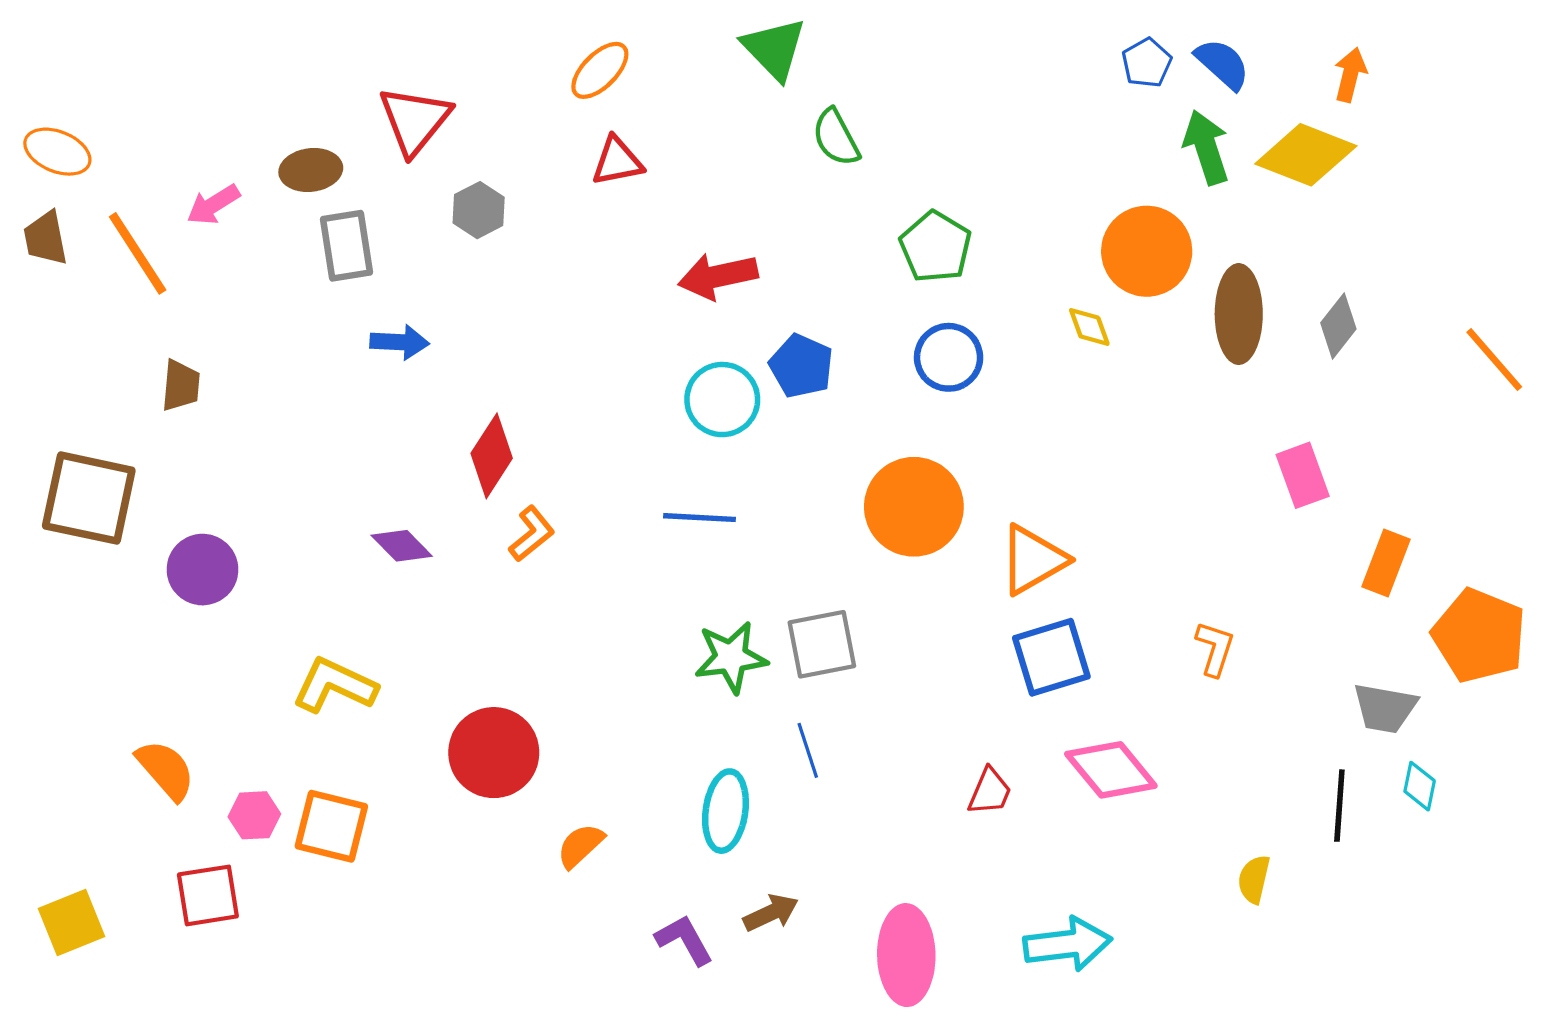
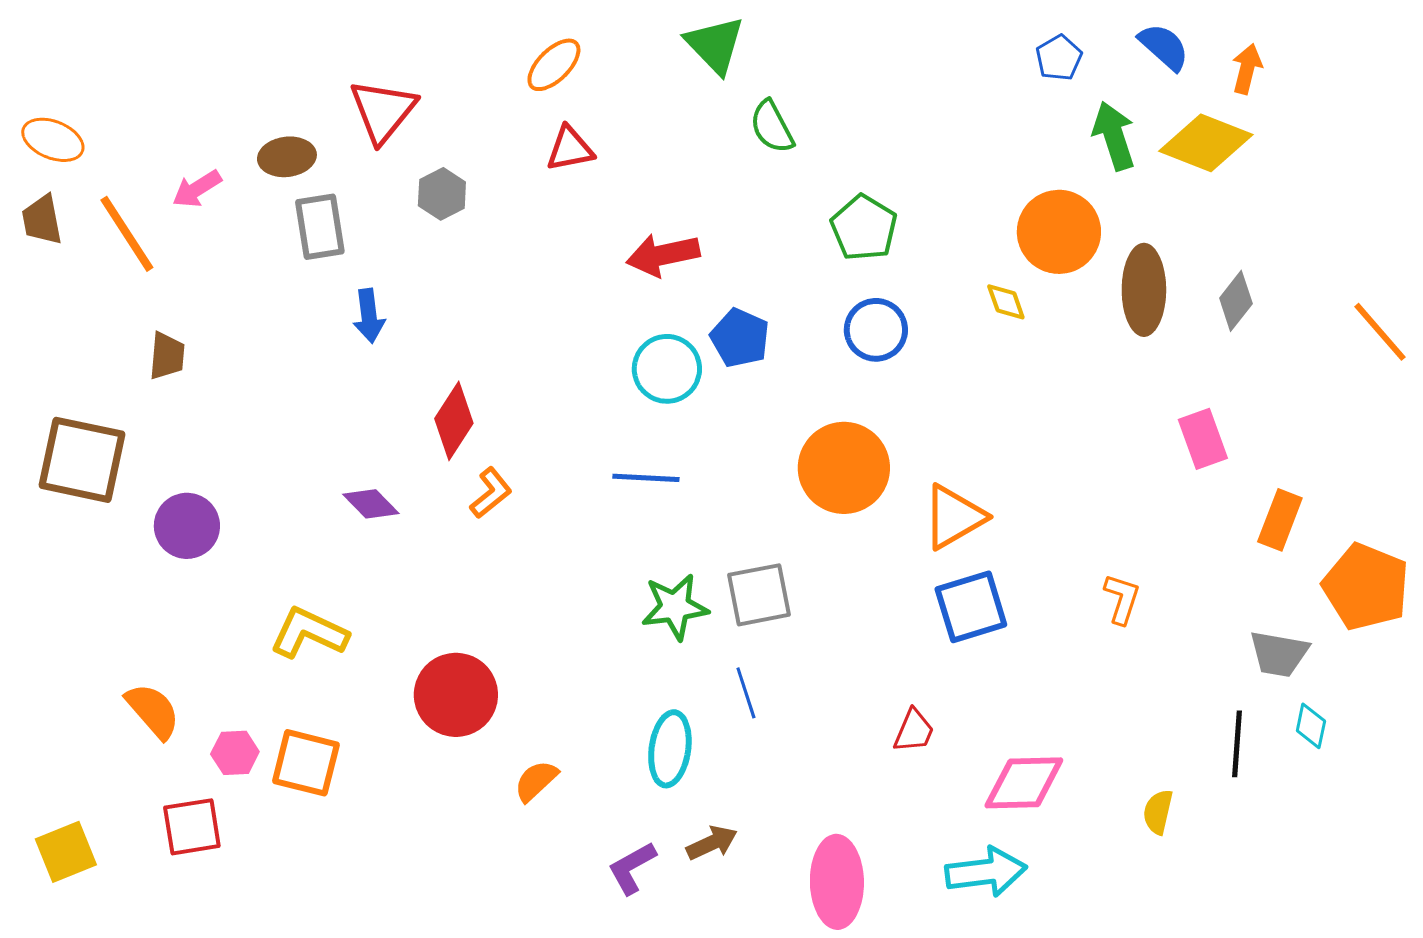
blue semicircle: (1222, 64) -> (1164, 47), moved
blue arrow: (400, 342) -> (369, 316), turned 80
pink diamond: (1111, 770) -> (1024, 783), moved, turned -52
purple L-shape: (684, 940) -> (632, 868), turned -90

